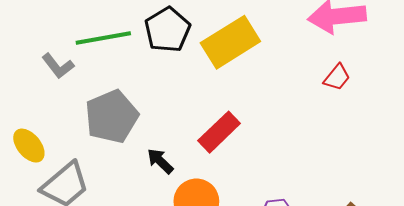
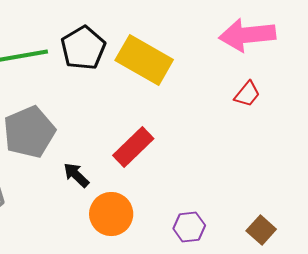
yellow rectangle: (230, 42) -> (144, 60), turned 62

